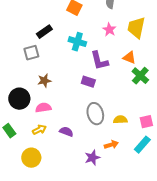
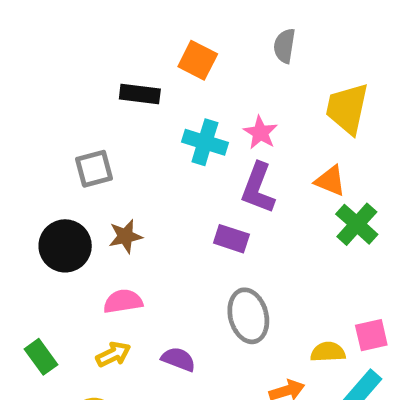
pink star: (109, 30) -> (260, 133), moved
black rectangle: (44, 32) -> (140, 94), moved, turned 42
purple L-shape: (99, 61) -> (258, 188), turned 35
black circle: (19, 99) -> (65, 246), moved
yellow semicircle: (120, 120) -> (328, 352), moved

